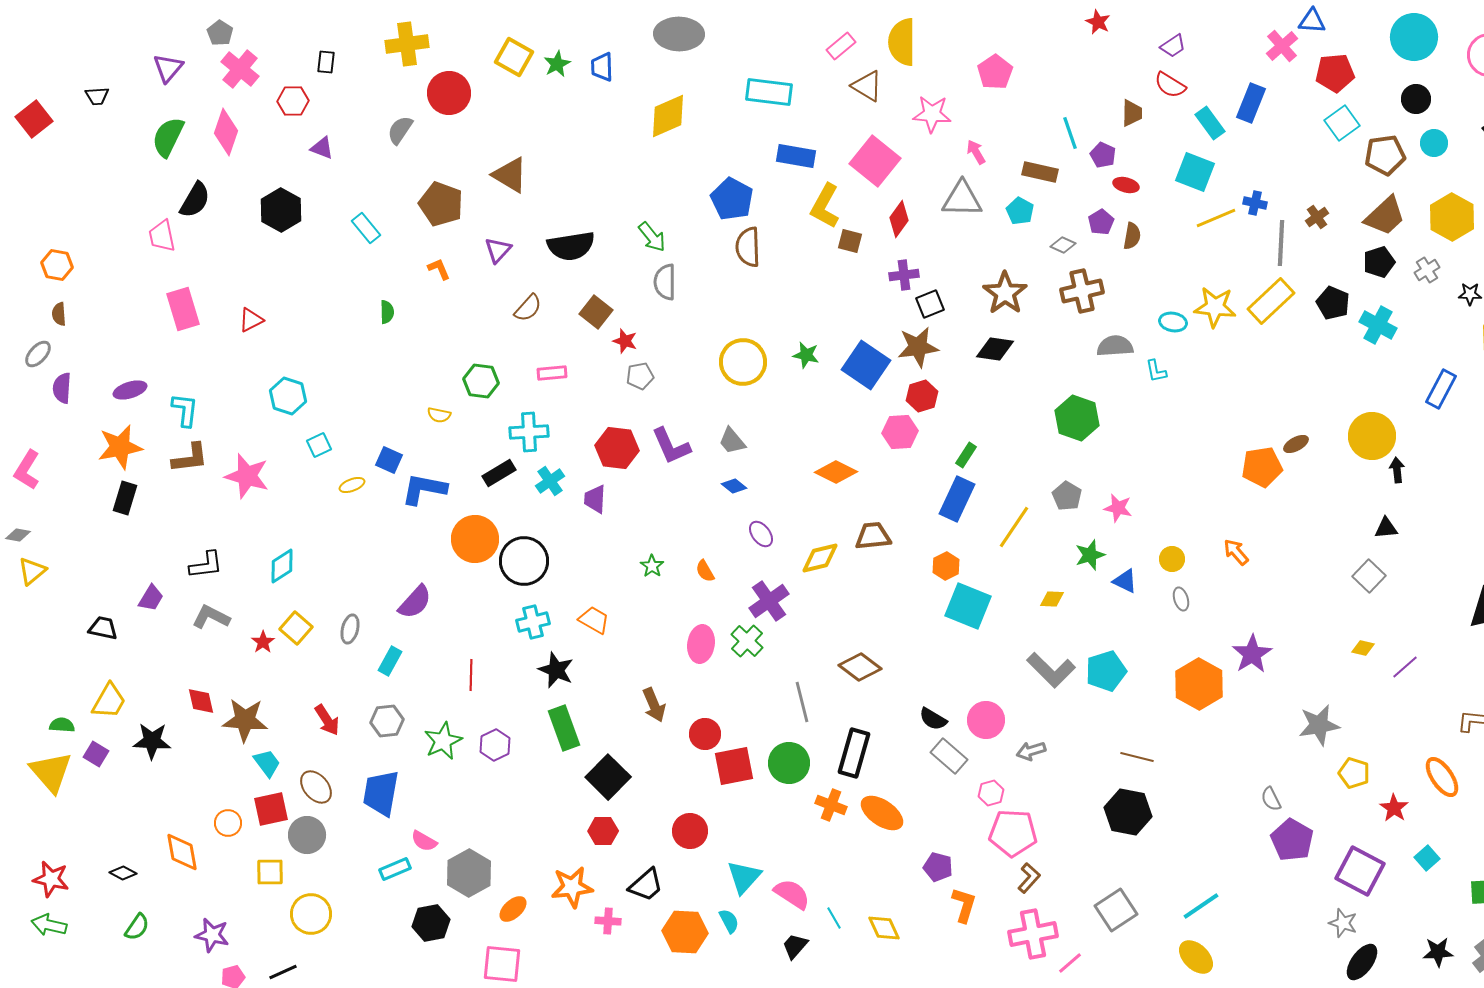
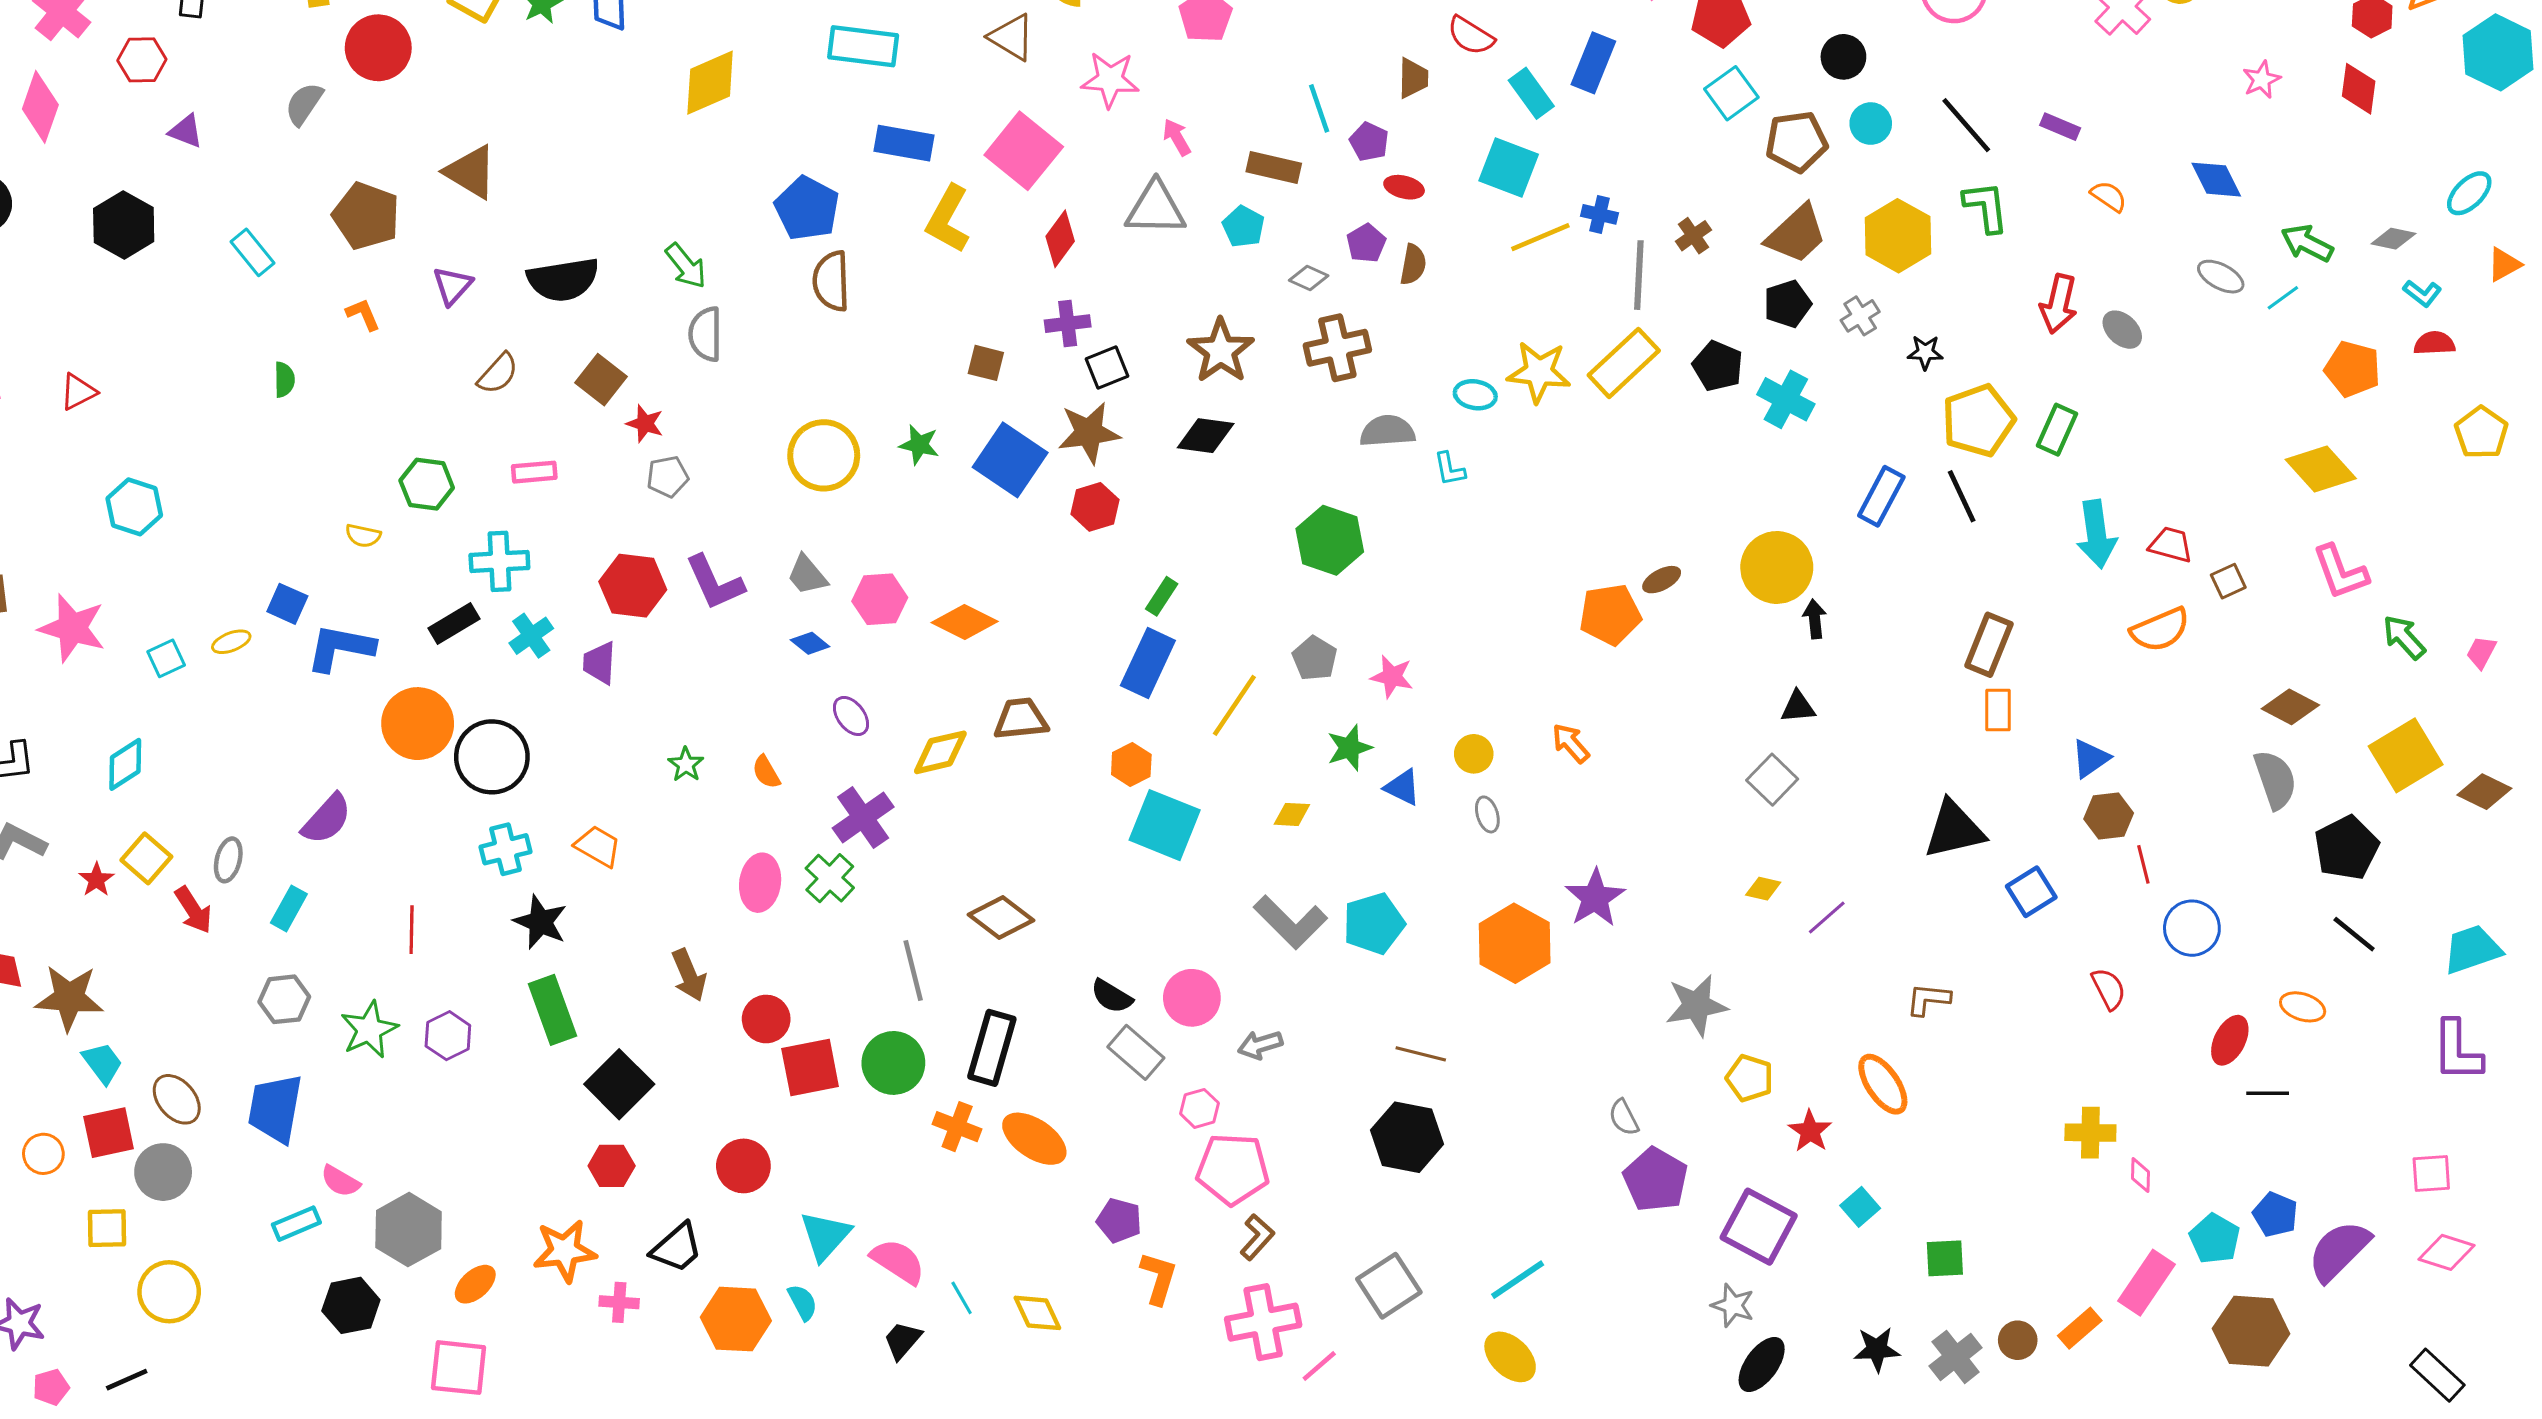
brown square: (850, 241) -> (986, 363), moved
pink hexagon: (900, 432) -> (880, 599), moved
cyan square: (319, 445) -> (166, 658), moved
red arrow: (327, 720) -> (193, 910), moved

